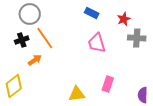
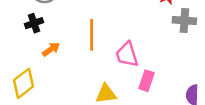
orange line: (45, 38) -> (92, 35), moved, turned 35
pink trapezoid: (97, 43) -> (127, 55), moved

